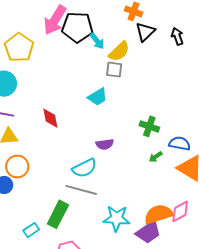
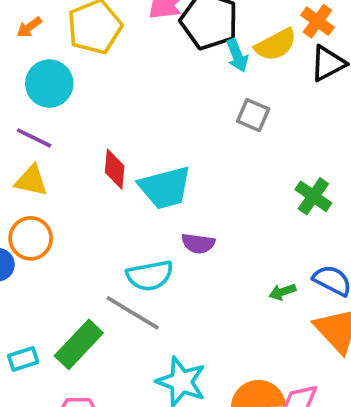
yellow semicircle: (119, 51) -> (276, 45), moved
cyan trapezoid: (98, 97) -> (165, 188), moved, size x1.4
green cross: (149, 126) -> (313, 196), moved

